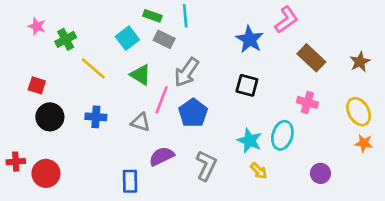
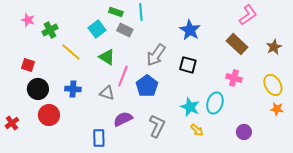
pink L-shape: (286, 20) -> (248, 15), moved
gray arrow: (187, 72) -> (156, 55), moved
red cross: (16, 162) -> (12, 123), turned -32
red circle: (46, 173) -> (49, 115), moved

